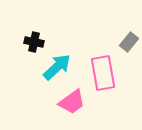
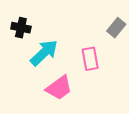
pink rectangle: (103, 73) -> (90, 59), size x0.7

